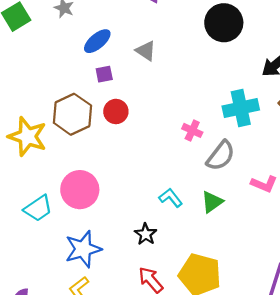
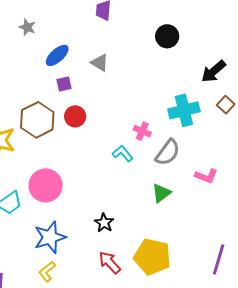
black circle: (224, 23) -> (167, 36), size x0.7
cyan L-shape: (171, 198) -> (123, 153), moved

